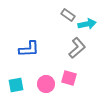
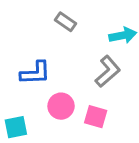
gray rectangle: (68, 15) -> (66, 22), moved
pink circle: (46, 84) -> (61, 106), moved

